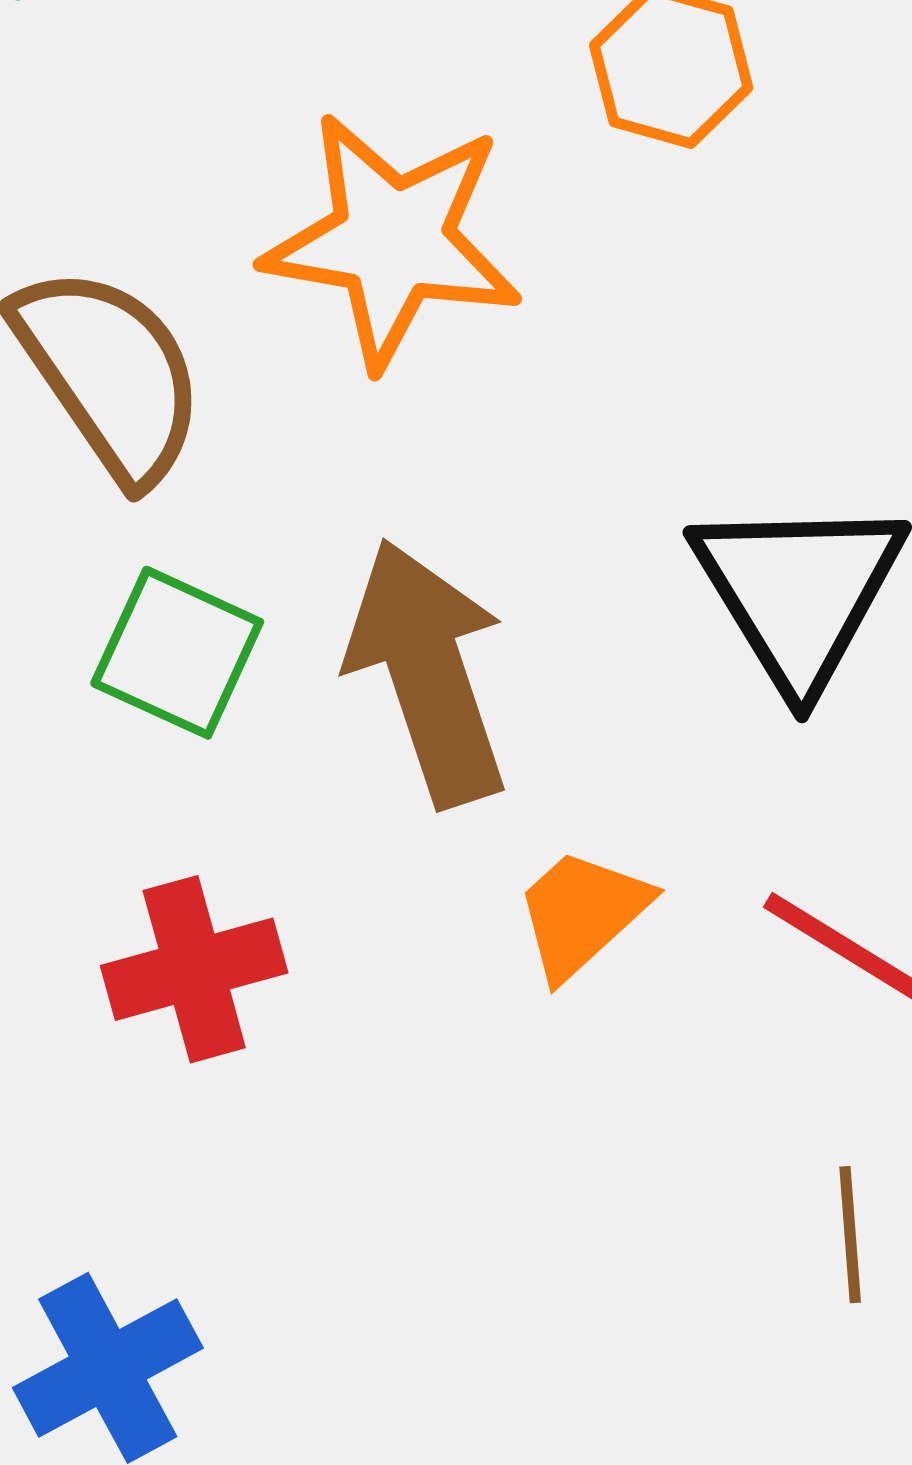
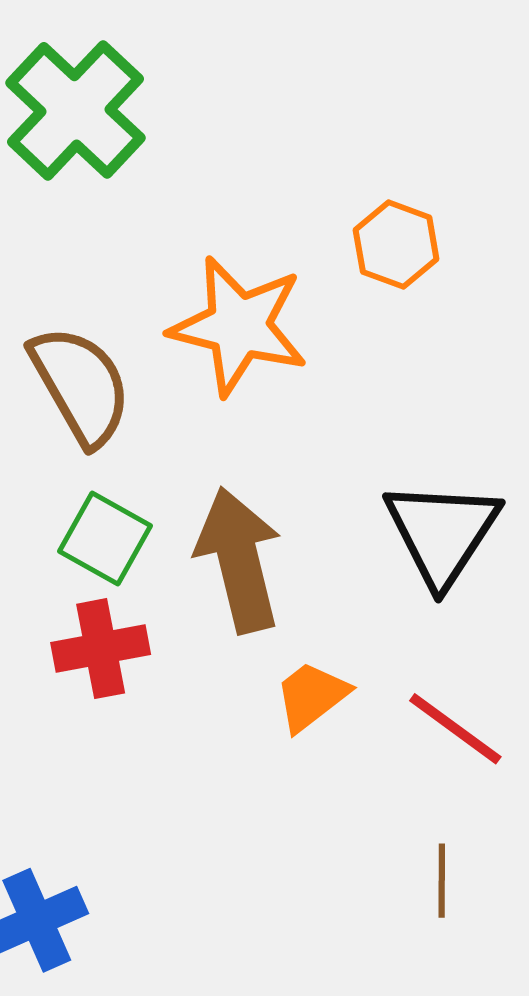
red cross: (194, 969) -> (101, 649), moved

